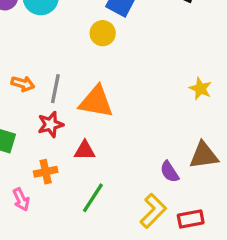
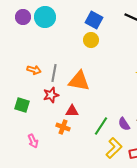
yellow circle: (103, 33) -> (91, 40), moved
orange cross: (46, 172) -> (63, 127), moved, turned 32
green line: (93, 198) -> (101, 126), moved

